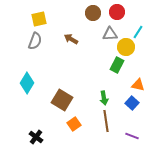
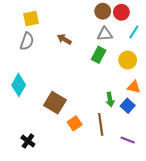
red circle: (117, 12) -> (121, 12), moved
brown circle: (93, 13) -> (103, 11), moved
yellow circle: (126, 47) -> (128, 60), moved
green rectangle: (117, 65) -> (99, 55), moved
green arrow: (104, 98) -> (110, 99), moved
orange square: (74, 124) -> (75, 123), moved

